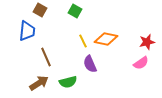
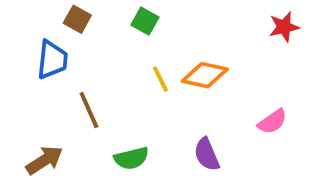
red star: (147, 42) -> (284, 27), moved
purple semicircle: (90, 64) -> (207, 154), moved
brown arrow: (39, 83) -> (44, 160), moved

